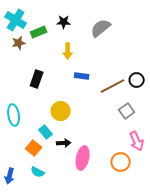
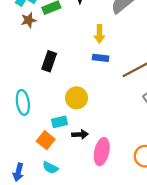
yellow arrow: (68, 51) -> (99, 34), moved
cyan rectangle: (46, 132) -> (59, 122), turned -64

